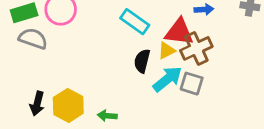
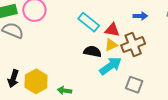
red triangle: (179, 32) -> (112, 30), moved, size x0.7
black semicircle: (142, 61) -> (92, 51), turned 84
gray square: (192, 84) -> (134, 85), moved

